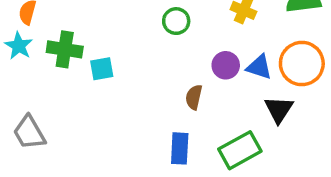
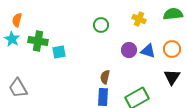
orange circle: (302, 64) -> (172, 49), size x0.7
brown semicircle: (194, 97) -> (105, 77), moved
black triangle: (279, 110) -> (172, 77), moved

